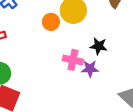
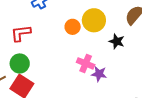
black star: (99, 46) -> (117, 41), moved

